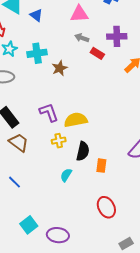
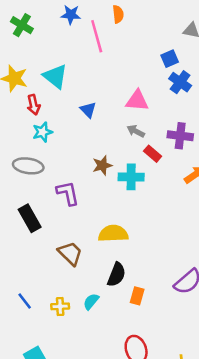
blue triangle: (36, 15) -> (88, 110), moved
cyan cross: (37, 53) -> (131, 177), moved
purple L-shape: (49, 112) -> (68, 193), moved
yellow cross: (59, 141) -> (60, 306), moved
brown trapezoid: (19, 142) -> (70, 253), moved

